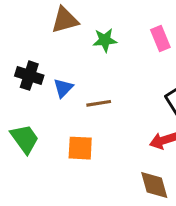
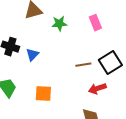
brown line: (99, 103) -> (83, 65), moved

